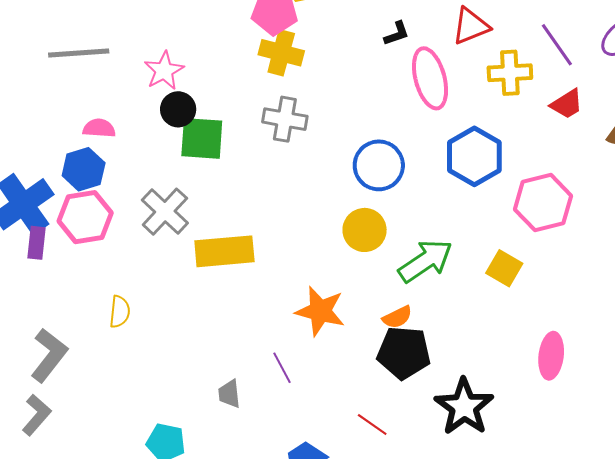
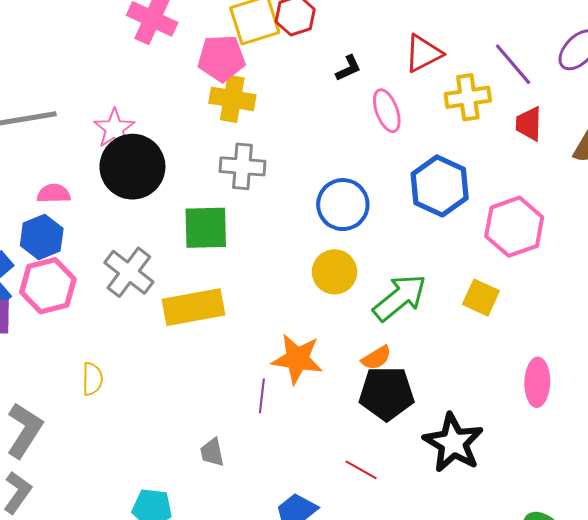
pink ellipse: (430, 78) -> (387, 111), size x0.7
red trapezoid: (567, 104) -> (529, 124), turned 129
black circle: (178, 109) -> (132, 167), size x1.8
green square: (202, 138) -> (206, 228), moved
purple line: (282, 368) -> (262, 396), moved, turned 40

